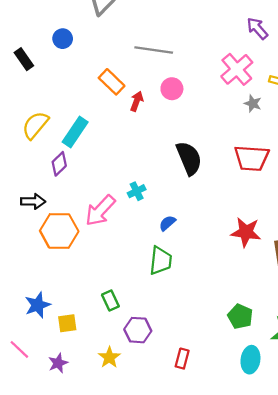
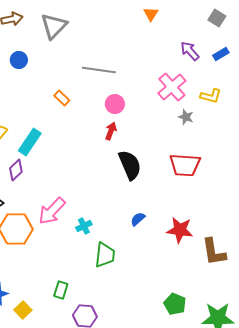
orange rectangle: (112, 82) -> (62, 98), size x0.7
red arrow: (137, 101) -> (111, 131), moved
cyan cross: (137, 191) -> (84, 226), moved
blue semicircle: (167, 223) -> (138, 219), moved
green rectangle: (110, 300) -> (61, 290), turned 42
yellow square: (67, 323) -> (23, 310), turned -36

